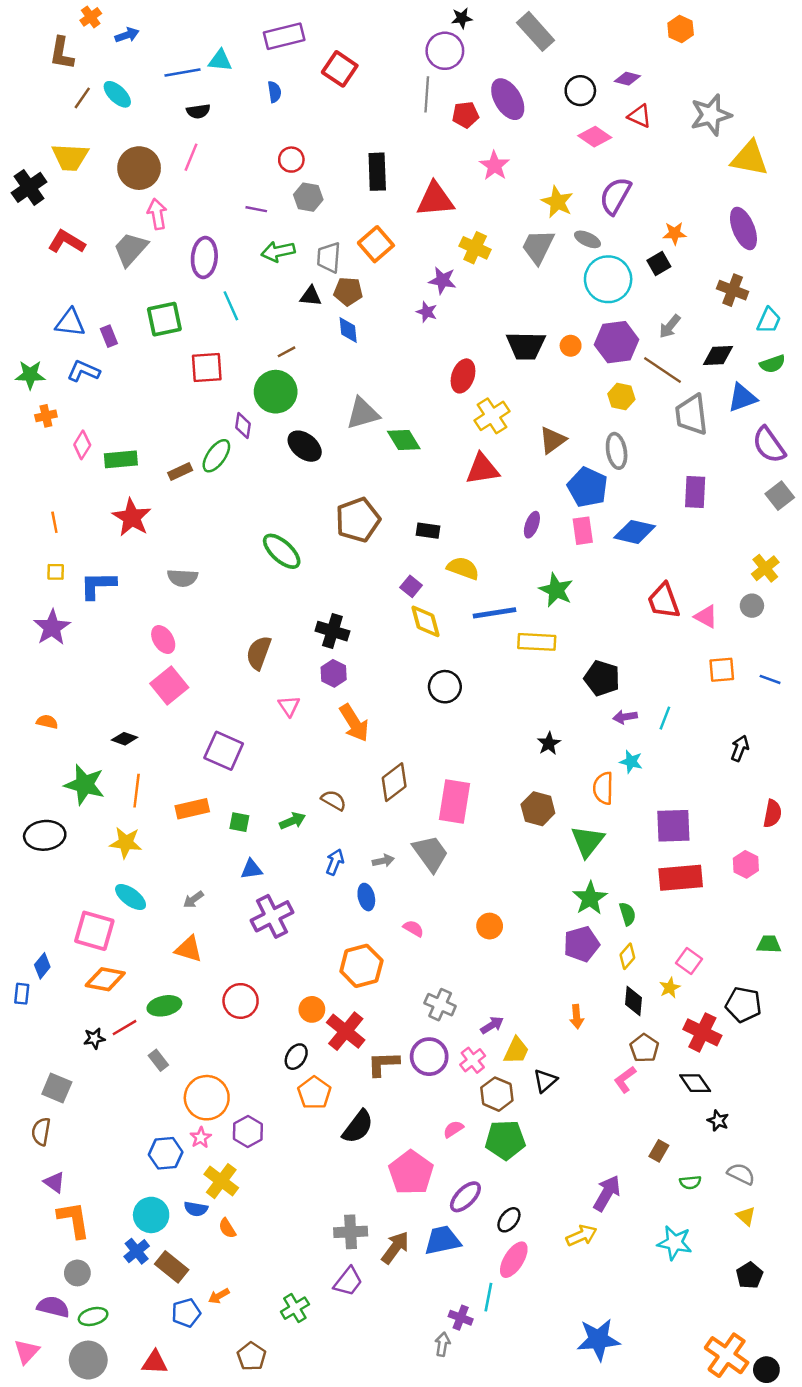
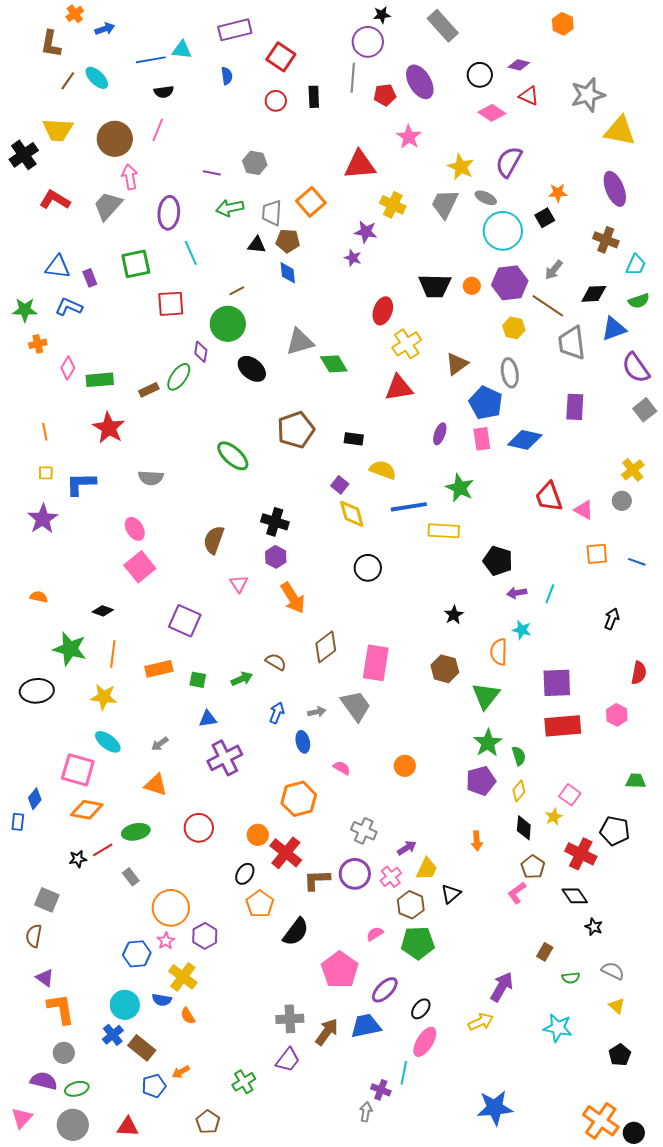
red circle: (291, 160) -> (276, 101), moved
black rectangle: (377, 172) -> (314, 97), moved, size x0.7

